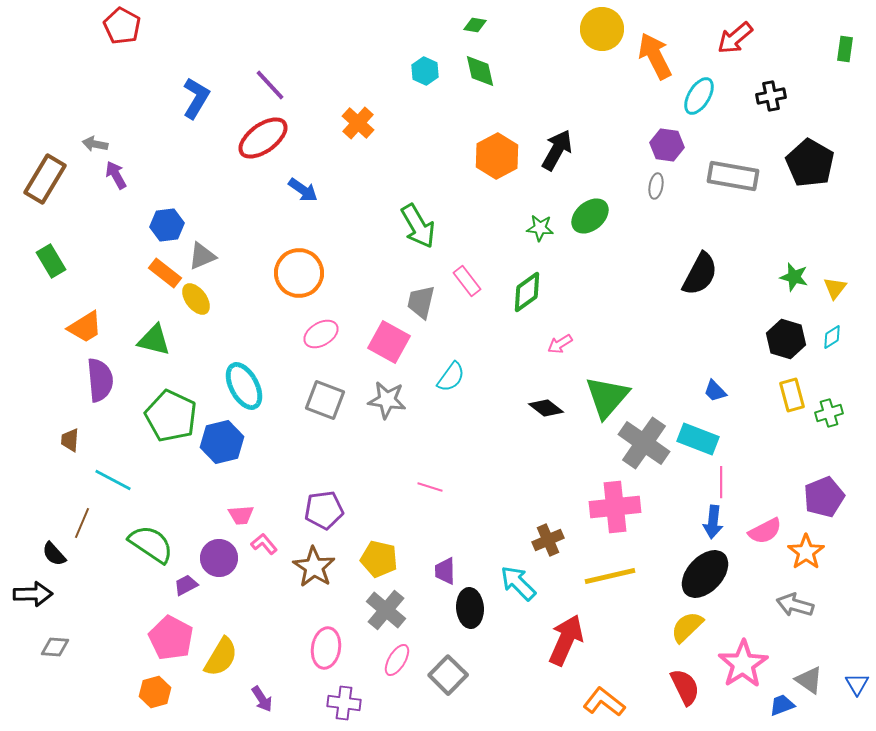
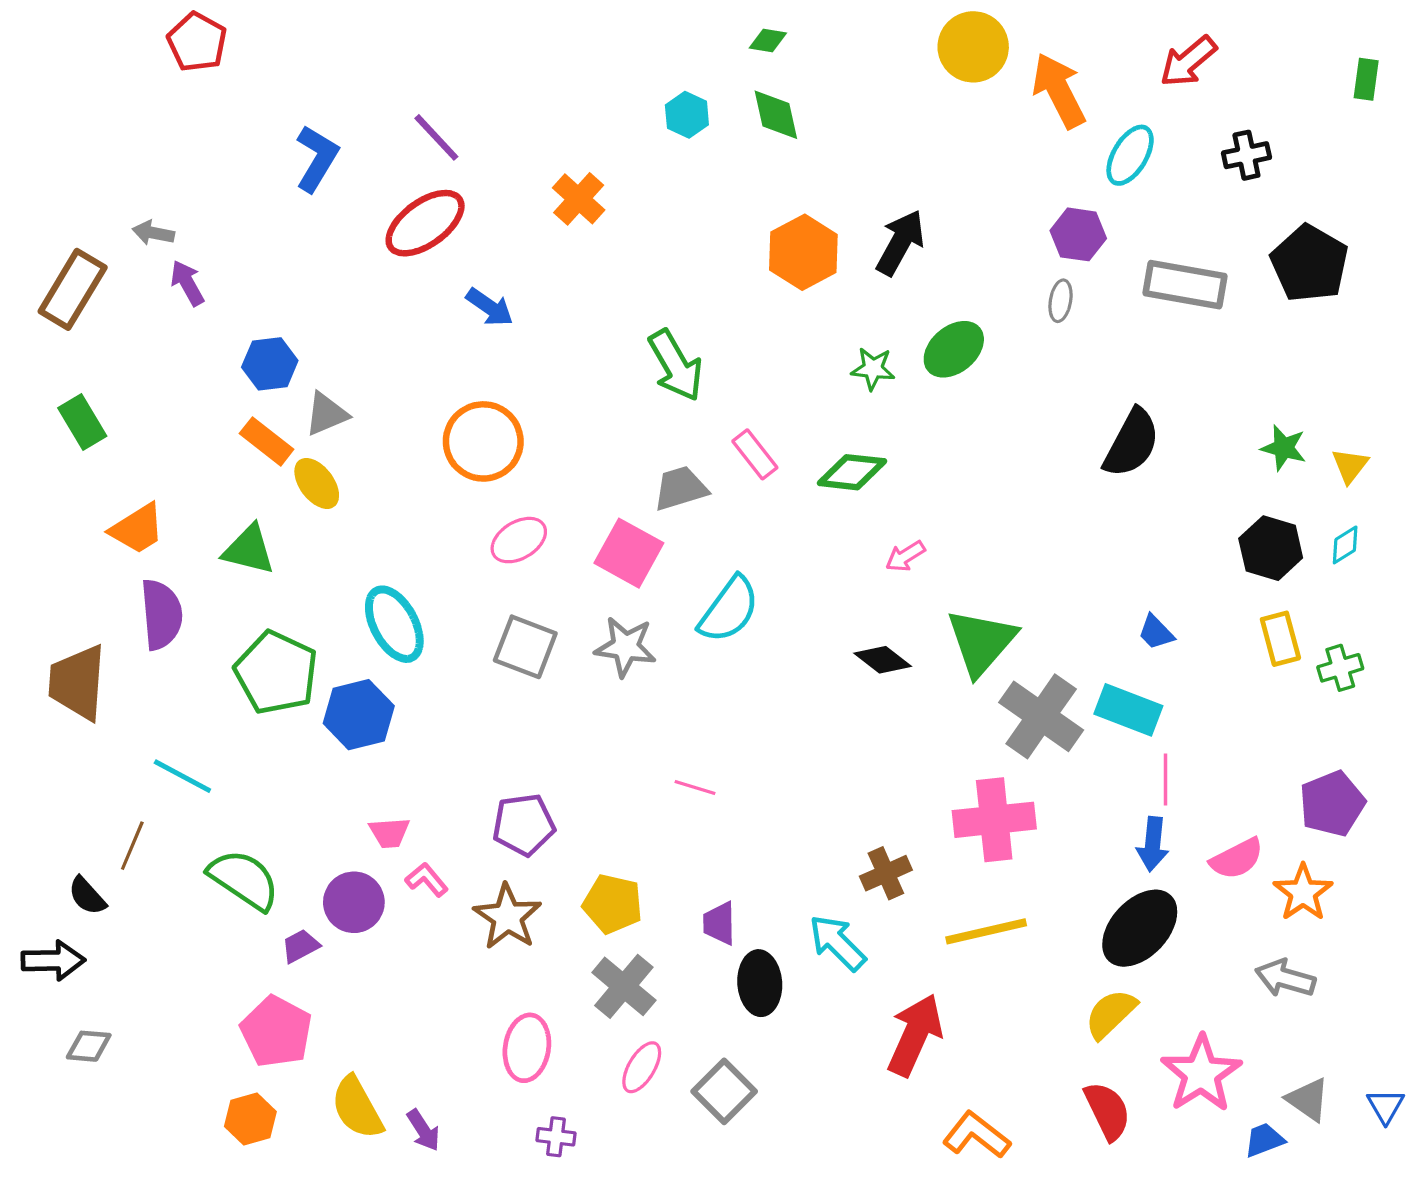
green diamond: (527, 292) -> (852, 472), turned 42
gray trapezoid: (421, 302) -> (681, 488), turned 60
cyan semicircle: (451, 377) -> (729, 610), size x1.4
brown trapezoid: (70, 440) -> (77, 682), moved, size x2.0
yellow semicircle: (221, 657) -> (357, 1108), moved, turned 120
purple cross: (344, 703) -> (556, 1137), size x0.7

